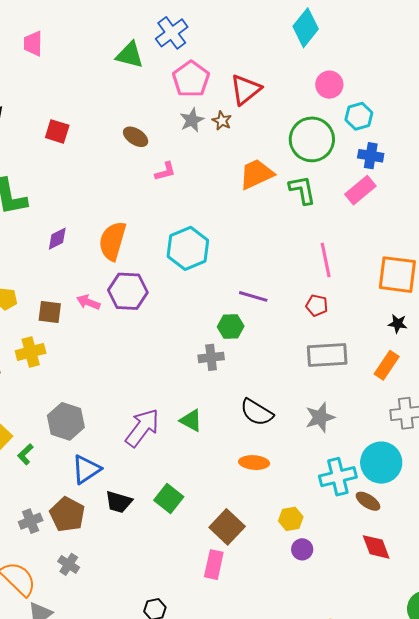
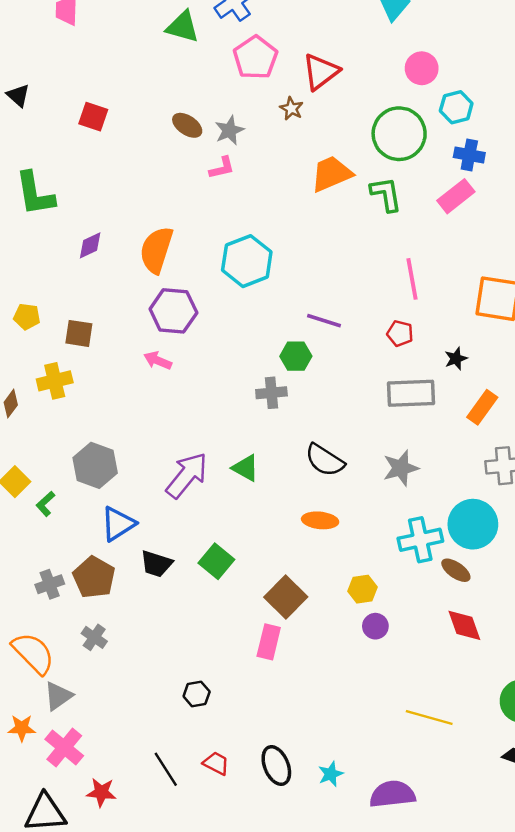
gray star: (192, 120) -> (229, 130), moved
pink arrow: (88, 302) -> (158, 361), moved
black star: (398, 324) -> (456, 359), moved, turned -30

